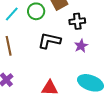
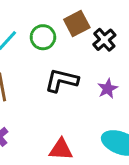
black cross: (77, 21) -> (104, 40), moved, turned -35

